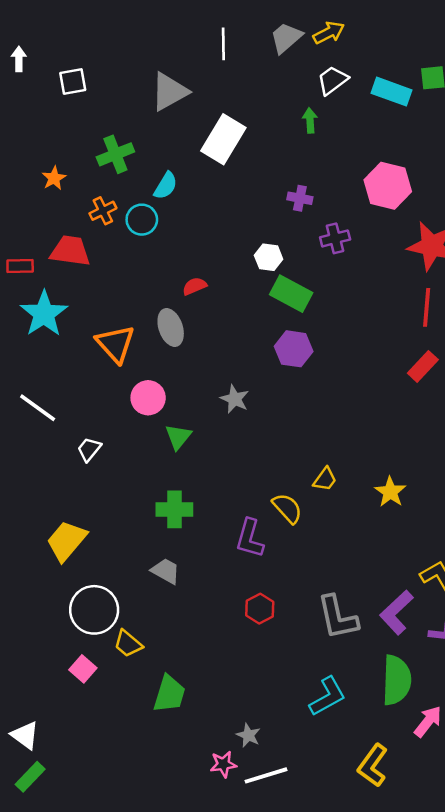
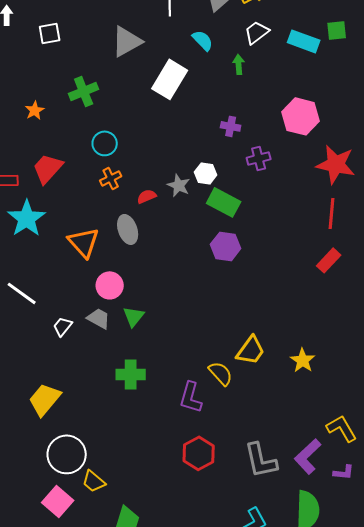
cyan semicircle: (166, 186) -> (203, 40), moved, turned -75
orange cross: (103, 211) -> (111, 178), moved
red trapezoid: (70, 251) -> (48, 168), turned -56
gray star: (235, 399) -> (179, 185), moved
yellow trapezoid: (325, 479) -> (251, 350), size x1.5
gray trapezoid: (166, 571) -> (99, 318), moved
red hexagon: (260, 609) -> (199, 453), size x1.4
pink square: (83, 669) -> (58, 501), size x1.4

